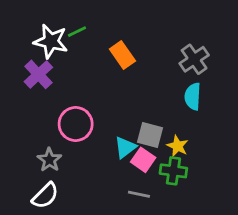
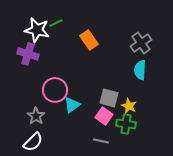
purple cross: (38, 74) -> (28, 54), turned -30
cyan triangle: (125, 147) -> (72, 105), moved

